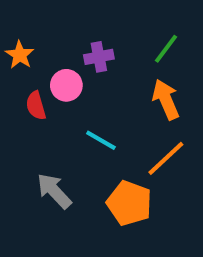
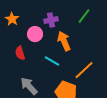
orange arrow: (166, 100) -> (64, 41), moved
red semicircle: (36, 106) -> (20, 53), moved

